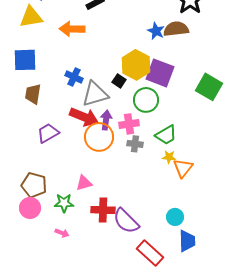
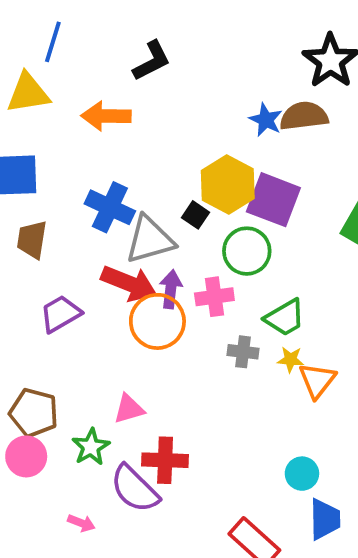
blue cross: (74, 77) -> (110, 207), size x1.4
gray cross: (135, 144) -> (243, 352), moved
green star: (64, 203) -> (91, 447), turned -30
purple semicircle: (126, 221) -> (135, 489), moved
pink arrow: (62, 233) -> (81, 523), moved

